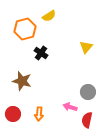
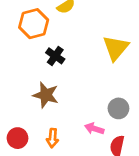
yellow triangle: (86, 47) -> (116, 48), size x1.5
brown star: (22, 81) -> (46, 95), moved

